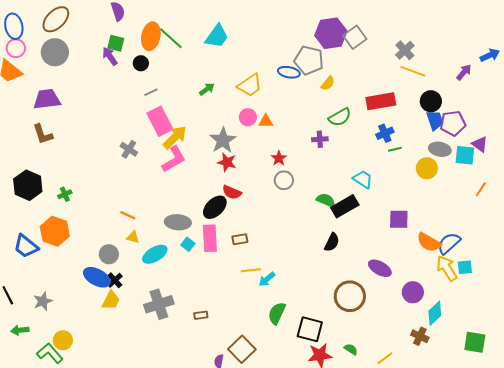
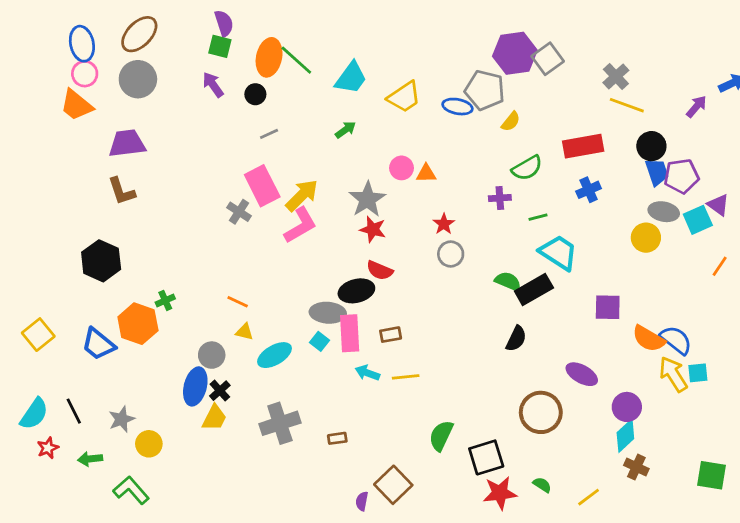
cyan trapezoid: (217, 36) -> (351, 78), moved
green square: (116, 43) -> (220, 46), moved
yellow trapezoid: (250, 85) -> (404, 97), moved
pink rectangle: (160, 121) -> (262, 186), moved
green line: (395, 149) -> (538, 217), moved
cyan square: (465, 155) -> (698, 220), turned -30
cyan trapezoid: (363, 179) -> (559, 253), size x1.4
green cross: (65, 194) -> (165, 300), moved
black ellipse: (215, 207) -> (356, 291), turned 30
gray ellipse: (178, 222) -> (328, 313), moved
blue semicircle: (449, 243) -> (676, 340), turned 80
blue ellipse: (97, 277) -> (195, 386), turned 76
cyan arrow: (267, 279) -> (367, 373), moved, turned 60
cyan diamond: (435, 313) -> (625, 436), moved
black square: (310, 329) -> (486, 457), turned -32
yellow circle: (63, 340) -> (149, 444), moved

